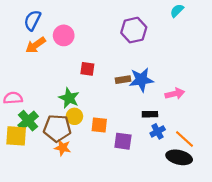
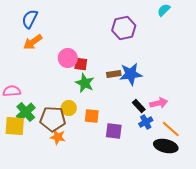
pink circle: (64, 35) -> (68, 58), moved
pink arrow: (175, 94) -> (159, 103), moved
green star: (69, 98) -> (85, 83), moved
black rectangle: (150, 114) -> (139, 106), turned 48

